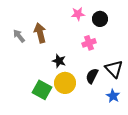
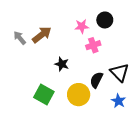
pink star: (78, 14) -> (82, 26), moved
brown arrow: (40, 33) -> (42, 35), turned 66
yellow circle: (65, 83) -> (79, 95), moved

